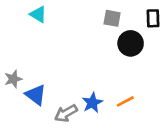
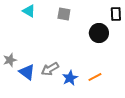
gray square: (112, 18) -> (64, 14), moved
gray arrow: (66, 113) -> (50, 69), moved

